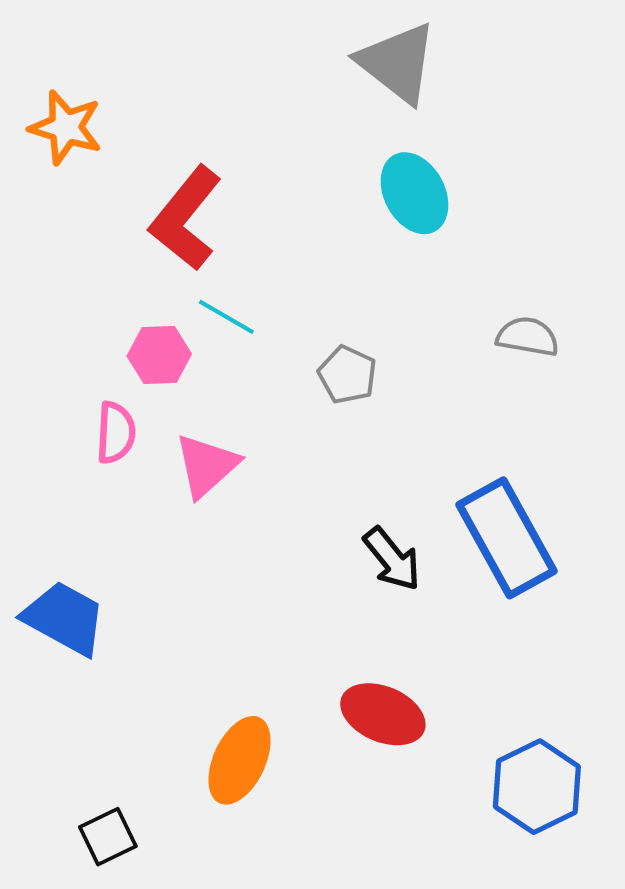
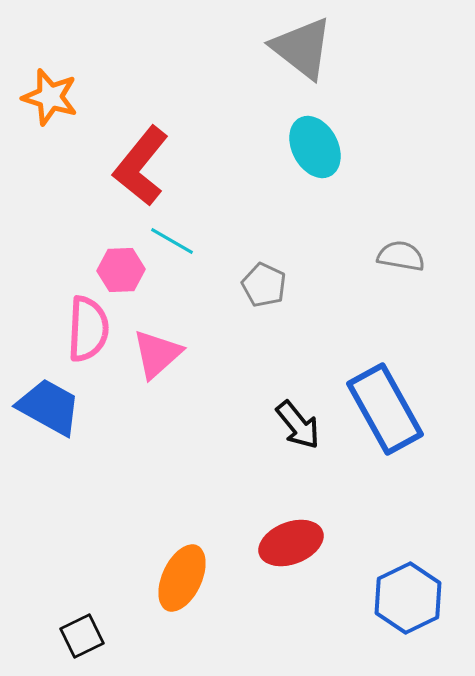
pink semicircle: (116, 433) -> (88, 329), size x1.4
blue trapezoid: (64, 618) -> (49, 407), moved
red ellipse: (383, 714) -> (291, 543), turned -44

